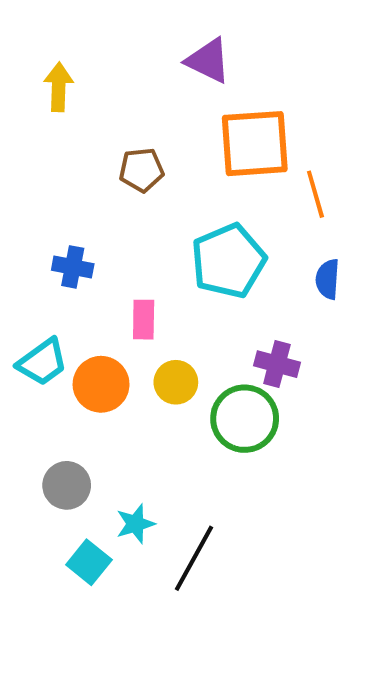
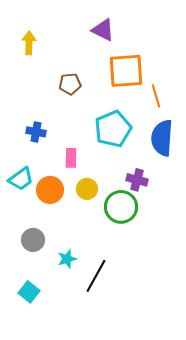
blue semicircle: (328, 279) -> (162, 138), size x1.8
cyan square: (89, 562) -> (29, 292), moved

